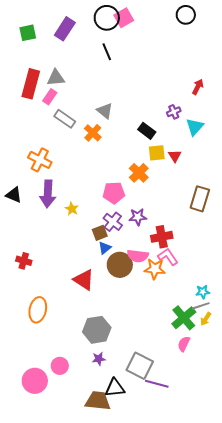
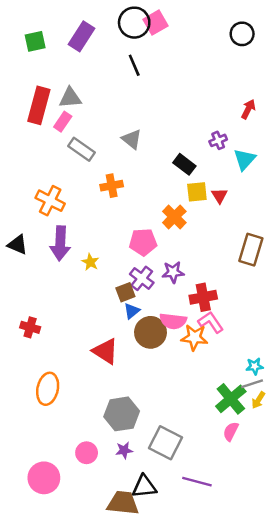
black circle: (186, 15) -> (242, 34), moved
orange cross: (93, 133) -> (112, 186), moved, turned 36
pink circle: (60, 366) -> (87, 453), moved
gray square: (140, 366) -> (166, 443), moved

